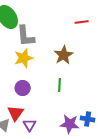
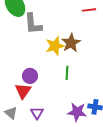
yellow star: (24, 58) -> (55, 46), moved
red triangle: (16, 113) -> (23, 91), moved

